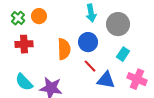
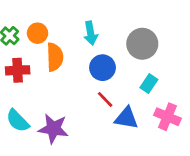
cyan arrow: (91, 13) -> (91, 33), moved
orange semicircle: (64, 49) -> (55, 57), moved

